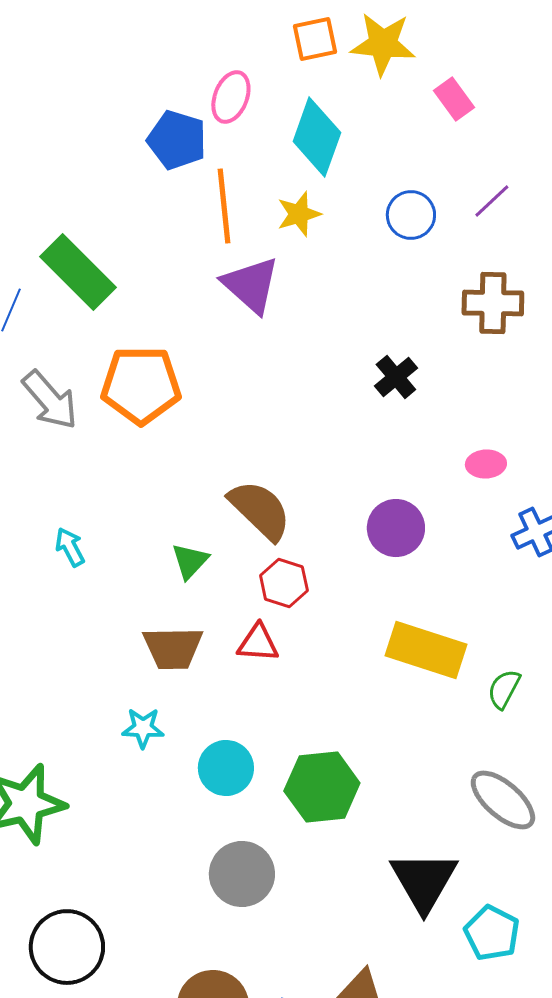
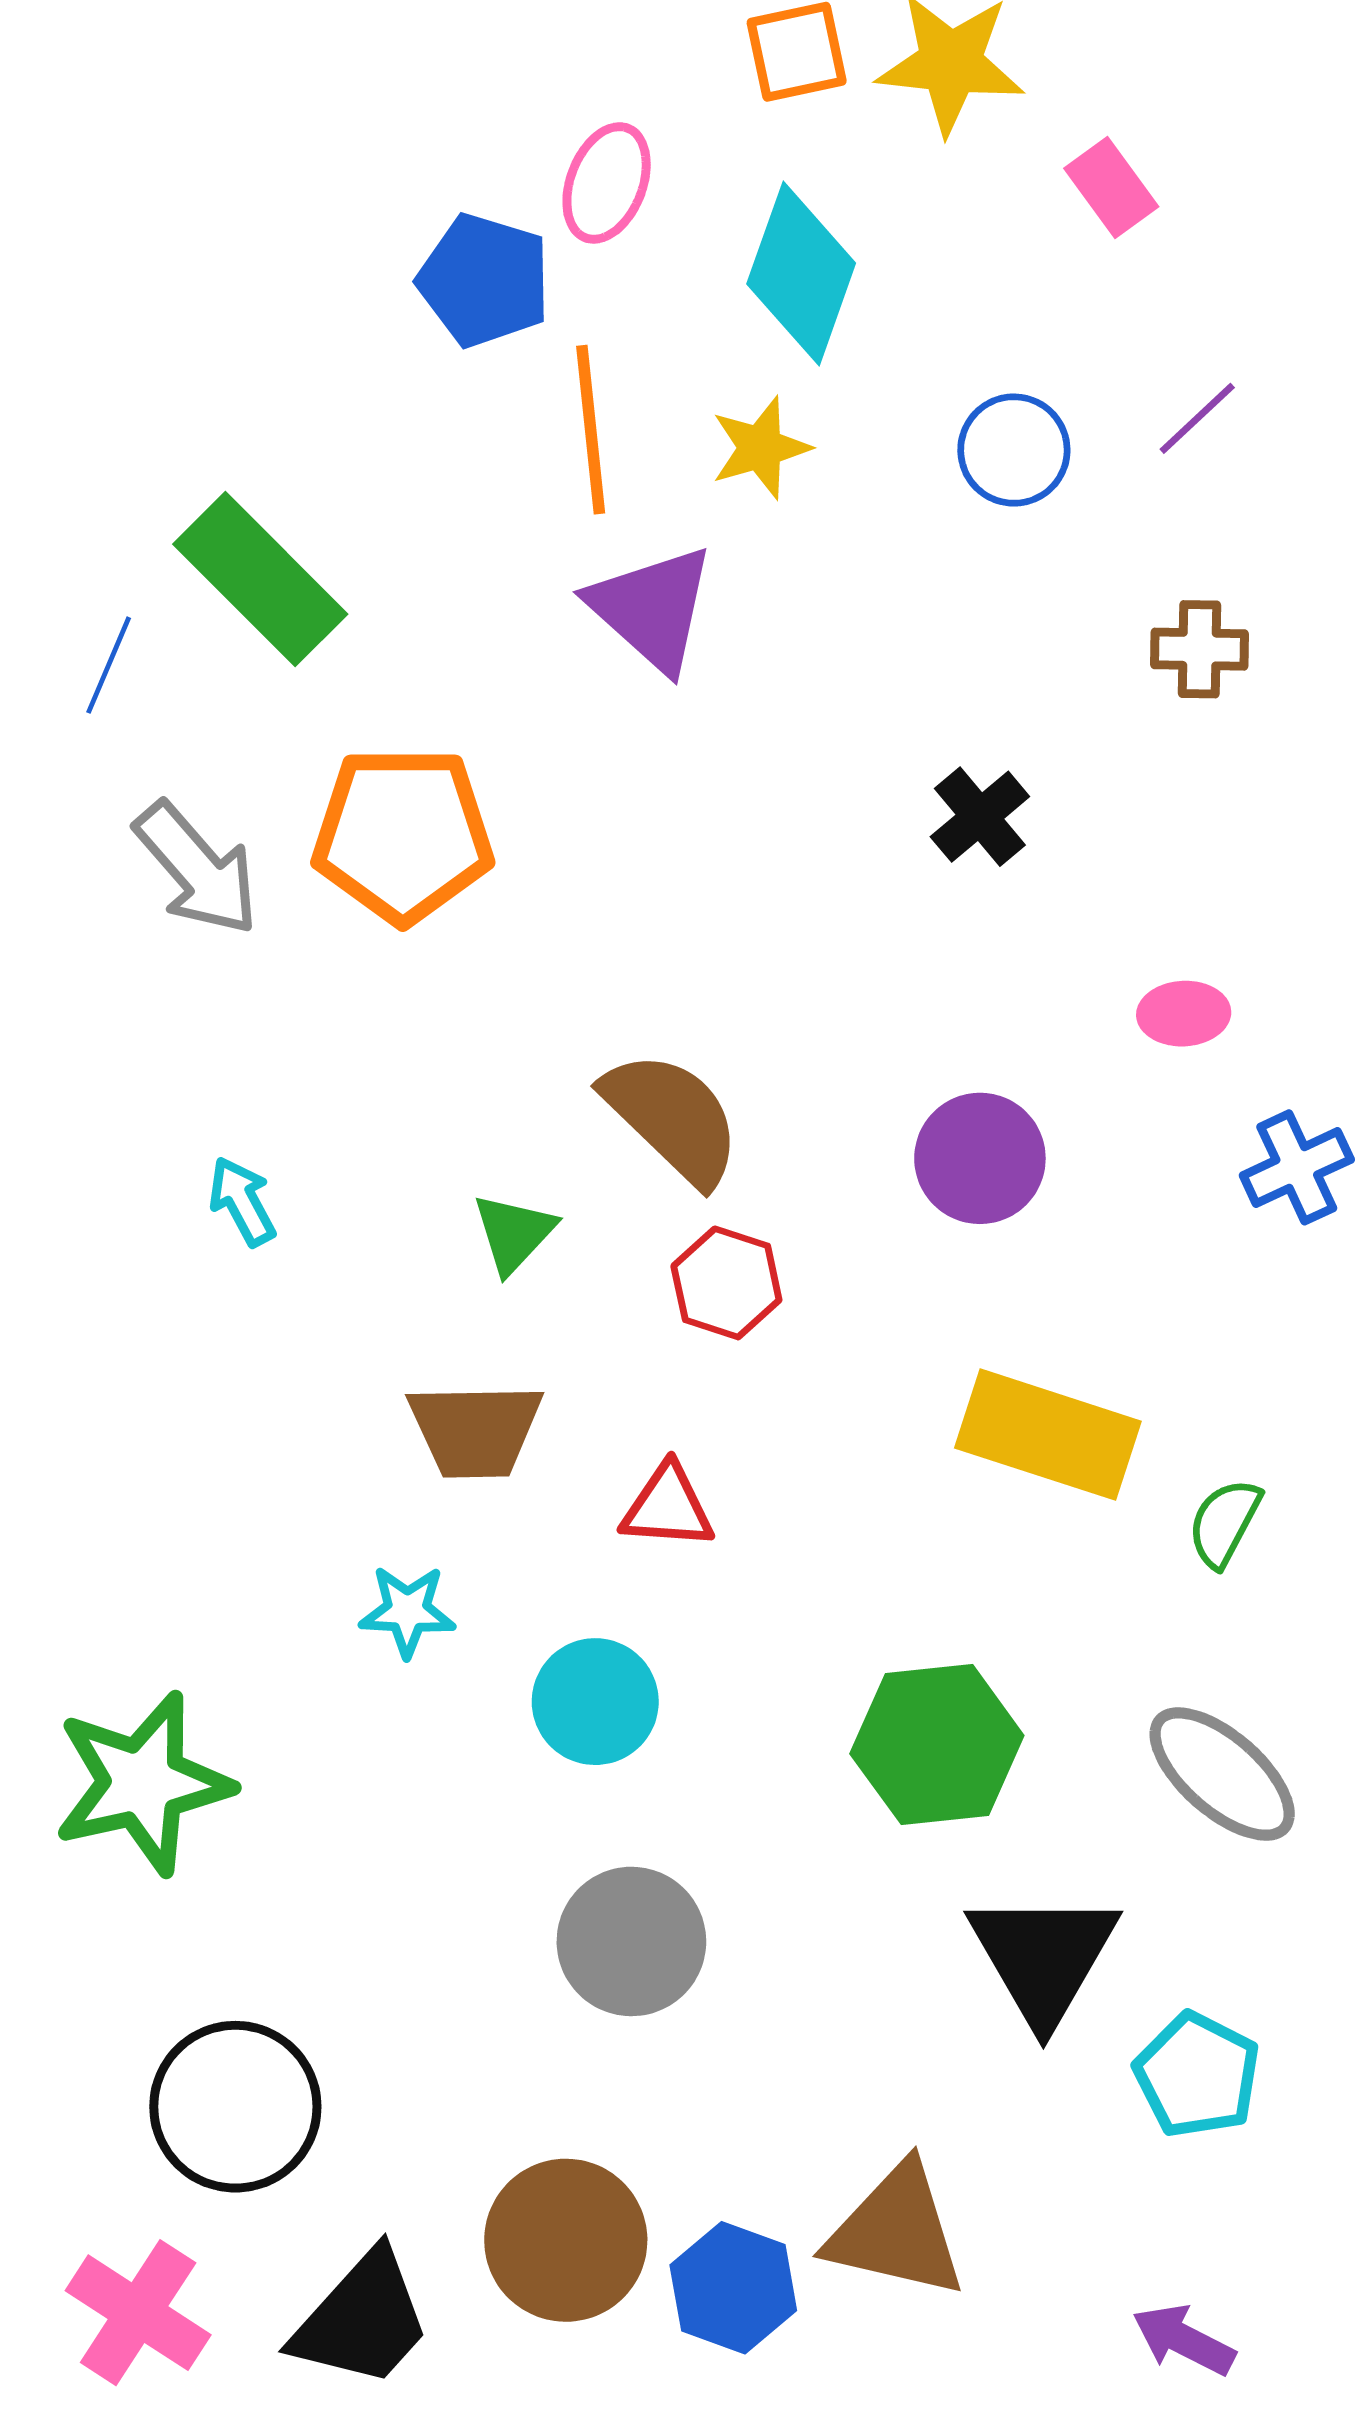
brown cross: (493, 303) -> (1199, 649), size x0.7
red triangle: (258, 643) -> (668, 1507), moved
green hexagon: (322, 787) -> (937, 1745), moved

